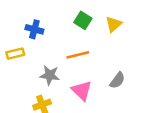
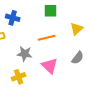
green square: (83, 20) -> (51, 11), turned -32
yellow triangle: (114, 24) -> (77, 29), moved

